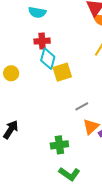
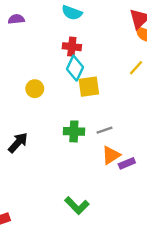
yellow circle: (11, 73) -> (35, 89), moved
green cross: (59, 145) -> (74, 131), moved

